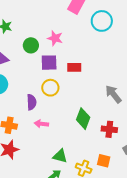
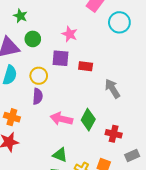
green circle: (31, 45) -> (33, 39), moved
yellow circle: (50, 88) -> (39, 76), moved
gray arrow: (113, 94) -> (112, 89), moved
pink arrow: (41, 124) -> (61, 119), moved, size x1.5

